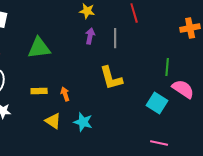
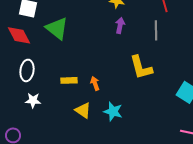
gray line: (115, 38) -> (156, 30), moved
green triangle: (39, 48) -> (57, 28), moved, turned 45

